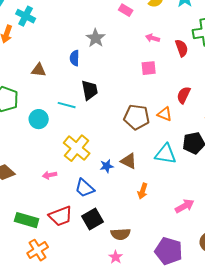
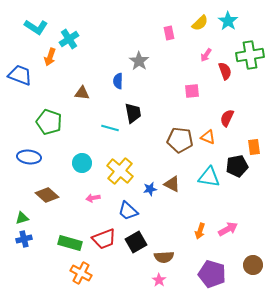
pink rectangle: (126, 10) -> (169, 33), turned 48
cyan cross: (26, 16) -> (69, 39), turned 30
pink arrow: (153, 38) -> (206, 55), moved, turned -72
cyan circle: (39, 119) -> (82, 163), moved
orange arrow: (143, 191) -> (200, 231), moved
orange cross: (38, 250) -> (81, 273), turned -30

